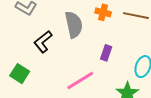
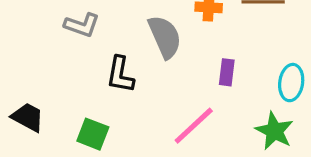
black L-shape: (43, 42) -> (120, 75), turned -30

